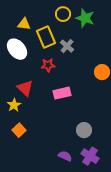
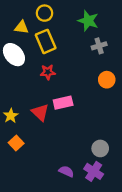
yellow circle: (63, 14) -> (45, 13), moved
gray cross: (67, 46) -> (99, 46), moved, turned 32
red triangle: (25, 88) -> (40, 112), moved
gray circle: (84, 130) -> (100, 148), moved

